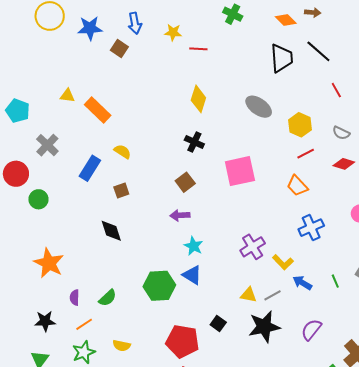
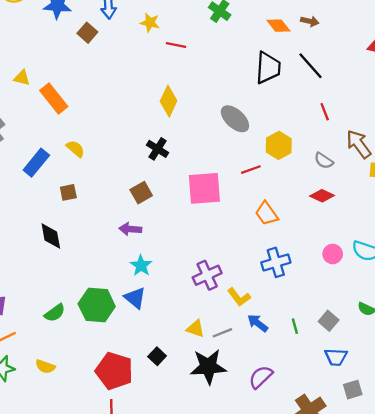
red line: (306, 154) -> (251, 170), moved
green semicircle: (108, 298) -> (55, 313), moved

